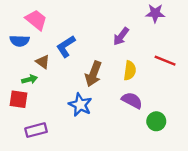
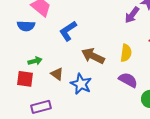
purple arrow: (121, 36) -> (132, 15), moved
brown triangle: (43, 62) -> (57, 74), moved
brown arrow: (93, 74) -> (93, 56), turned 95

